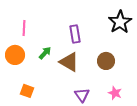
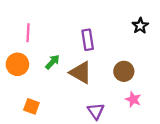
black star: (120, 22) -> (140, 26), size x0.6
pink star: (115, 93) -> (133, 99), moved

